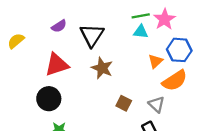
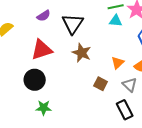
orange triangle: (155, 61) -> (118, 63), moved

